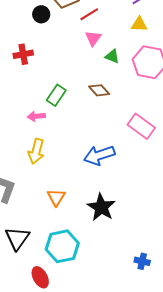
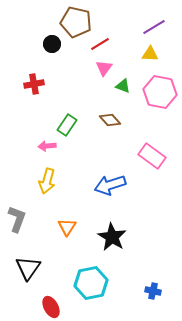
cyan hexagon: (62, 246) -> (91, 283), moved

